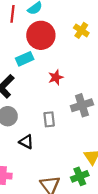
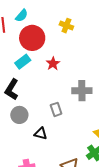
red star: (56, 77) -> (53, 64), moved
gray cross: (82, 105) -> (82, 91), turned 30

